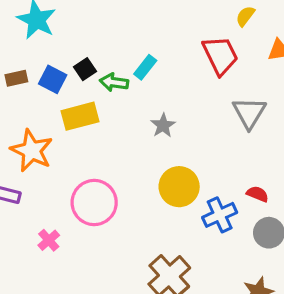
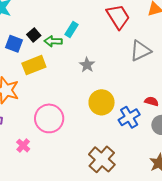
gray triangle: (249, 113) -> (140, 51), turned 40

